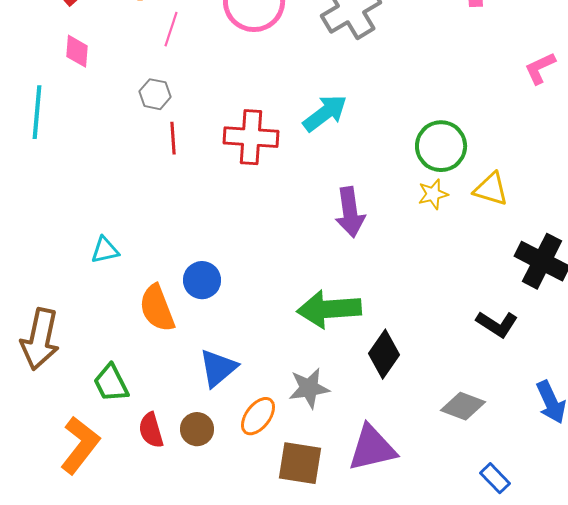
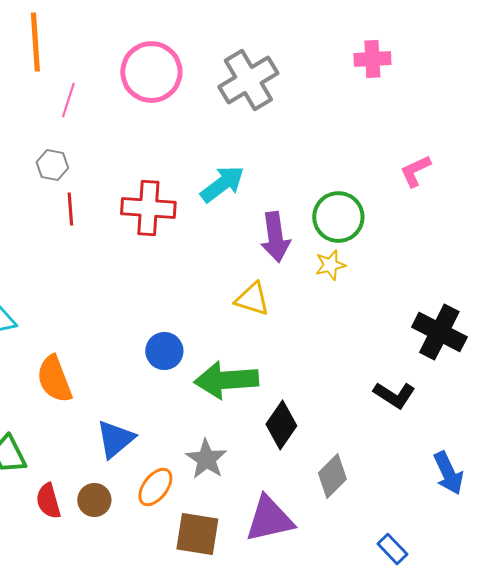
pink L-shape: (540, 68) -> (415, 171), moved
yellow triangle: (491, 189) -> (252, 299), moved
purple arrow: (350, 212) -> (275, 237), moved
blue circle: (202, 280) -> (164, 351), moved
gray star: (309, 388) -> (206, 459), turned -30
gray diamond: (463, 406) -> (332, 476), moved, turned -66

